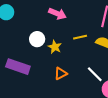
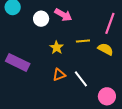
white circle: (37, 39) -> (41, 19), moved
white line: (95, 74) -> (81, 79), moved

